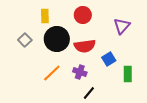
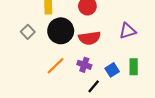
purple triangle: (122, 26) -> (128, 31), moved, turned 30
blue square: (109, 59) -> (112, 70), moved

